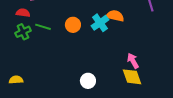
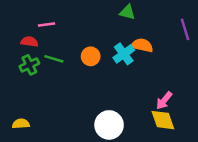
pink arrow: (133, 61) -> (164, 100), turned -112
white circle: (88, 81) -> (109, 125), size x1.5

